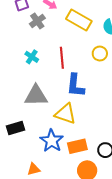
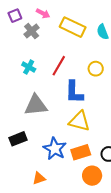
yellow circle: (100, 54) -> (96, 69), moved
red line: (62, 58) -> (59, 66), turned 40
yellow triangle: (65, 114) -> (79, 121), moved

